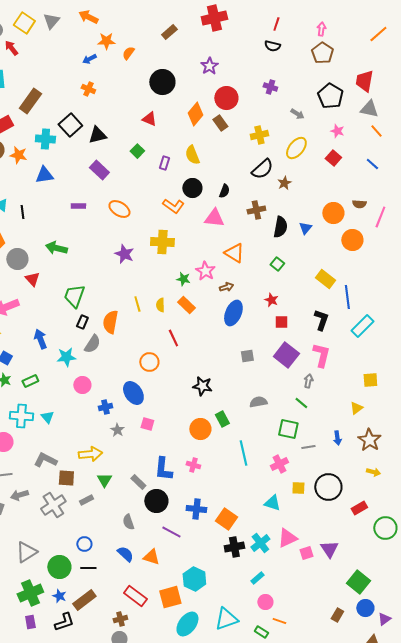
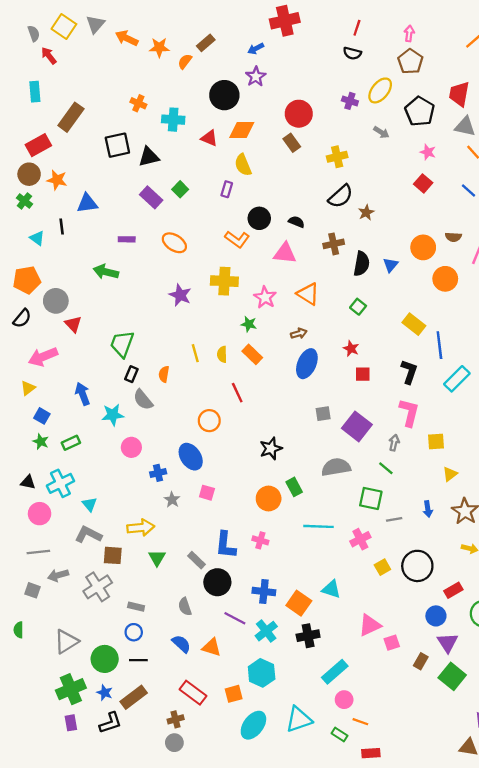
orange arrow: (88, 17) -> (127, 38), moved
brown rectangle: (169, 32) -> (206, 43), moved
blue arrow: (89, 59) -> (256, 49), moved
purple star: (209, 66) -> (256, 77), moved
orange diamond: (195, 114) -> (242, 130), moved, turned 50
black square: (70, 125) -> (117, 145), turned 30
cyan cross: (45, 139) -> (173, 120), moved
yellow ellipse: (296, 148) -> (380, 90), moved
green square: (137, 151) -> (180, 189), moved
yellow semicircle: (192, 155) -> (243, 165), moved
black semicircle: (224, 191) -> (296, 222), turned -88
black line: (22, 212) -> (62, 226), moved
green arrow: (56, 248) -> (106, 272), moved
pink star: (205, 271) -> (265, 297), moved
orange semicircle: (110, 322) -> (164, 374), size x0.6
gray semicircle: (92, 344) -> (143, 400), turned 108
purple square: (286, 355) -> (357, 426), moved
yellow square: (370, 380) -> (436, 442), moved
black star: (202, 386) -> (271, 449), turned -30
gray semicircle: (258, 402) -> (336, 467), size x1.4
cyan cross: (21, 416) -> (60, 483), turned -30
cyan triangle: (47, 417) -> (90, 504), moved
cyan line: (243, 453) -> (319, 526), turned -75
yellow square: (298, 488) -> (382, 567), turned -32
gray rectangle: (86, 500) -> (136, 607), moved, turned 40
cyan triangle: (272, 503) -> (331, 589), moved
cyan cross: (260, 543) -> (266, 631), moved
purple triangle: (329, 549) -> (448, 643), moved
cyan rectangle: (257, 578) -> (335, 672), size x1.6
orange square: (170, 597) -> (234, 694), size x0.7
blue circle: (365, 608) -> (436, 616), moved
brown rectangle: (337, 615) -> (421, 661), moved

